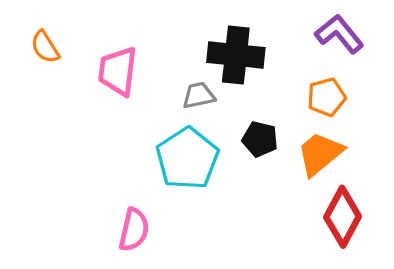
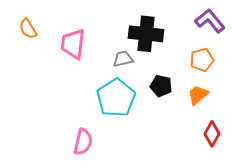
orange trapezoid: (320, 154) -> (198, 95), size x0.7
red diamond: (343, 217) -> (212, 134), size x0.7

